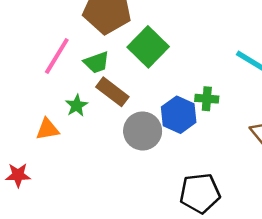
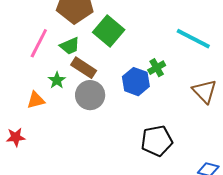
green cross: (207, 99) -> (157, 68), turned -30
gray circle: (143, 131) -> (90, 95), moved

